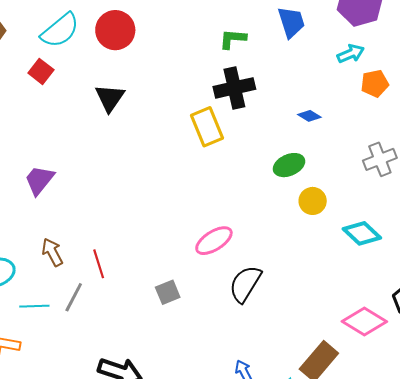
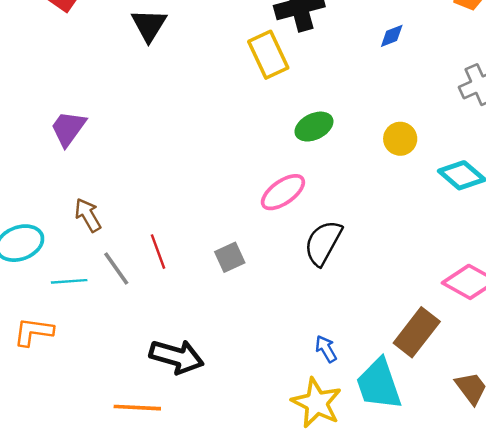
blue diamond: (309, 116) -> (392, 36), turned -50
green ellipse: (289, 165) -> (314, 127), moved
red line: (99, 264) -> (158, 252), moved
gray line: (74, 297) -> (116, 269), turned -60

